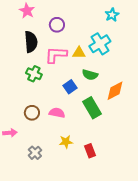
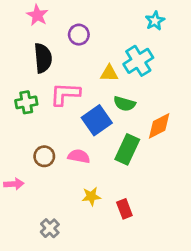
pink L-shape: (56, 55) -> (65, 94), moved
green cross: (34, 74) -> (26, 102), moved, turned -35
blue square: (70, 87) -> (97, 120), size x1.5
green rectangle: (92, 108) -> (127, 149), turned 55
gray cross: (35, 153) -> (50, 228), moved

